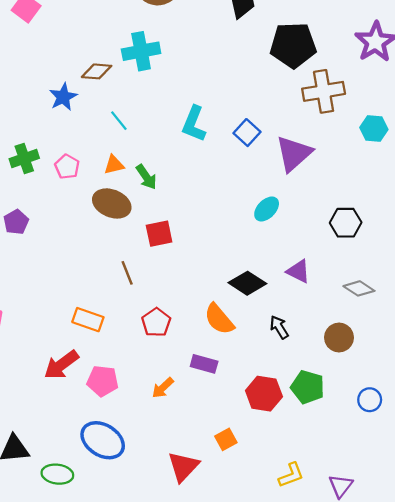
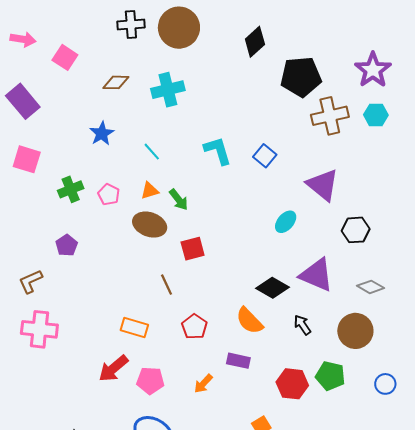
brown diamond: (97, 71) -> (116, 82), moved
cyan L-shape: (194, 124) -> (218, 151), turned 144
cyan hexagon: (374, 128) -> (376, 115), moved
purple triangle: (294, 154) -> (323, 185), moved, turned -36
purple triangle: (298, 271) -> (317, 275), size x1.6
brown circle: (339, 338) -> (355, 331), size x1.4

